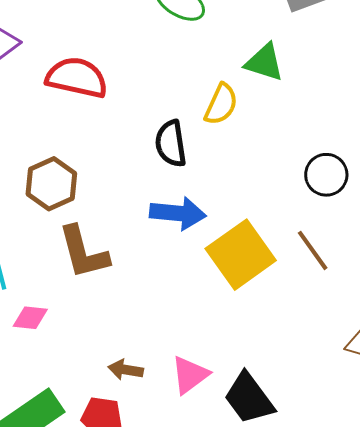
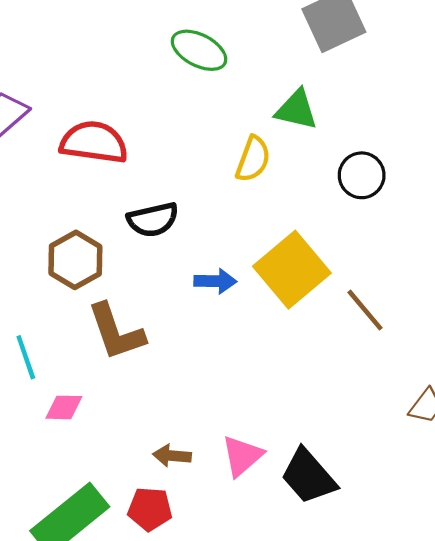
black semicircle: (171, 144) -> (153, 220), moved, turned -90
black circle: (326, 175) -> (362, 175), moved
blue arrow: (178, 213) -> (215, 281), size x0.7
yellow square: (241, 255) -> (292, 270), moved

